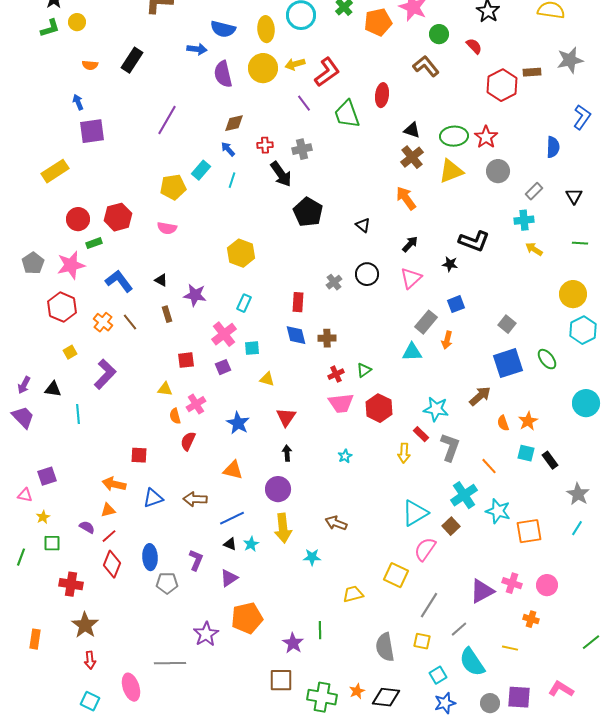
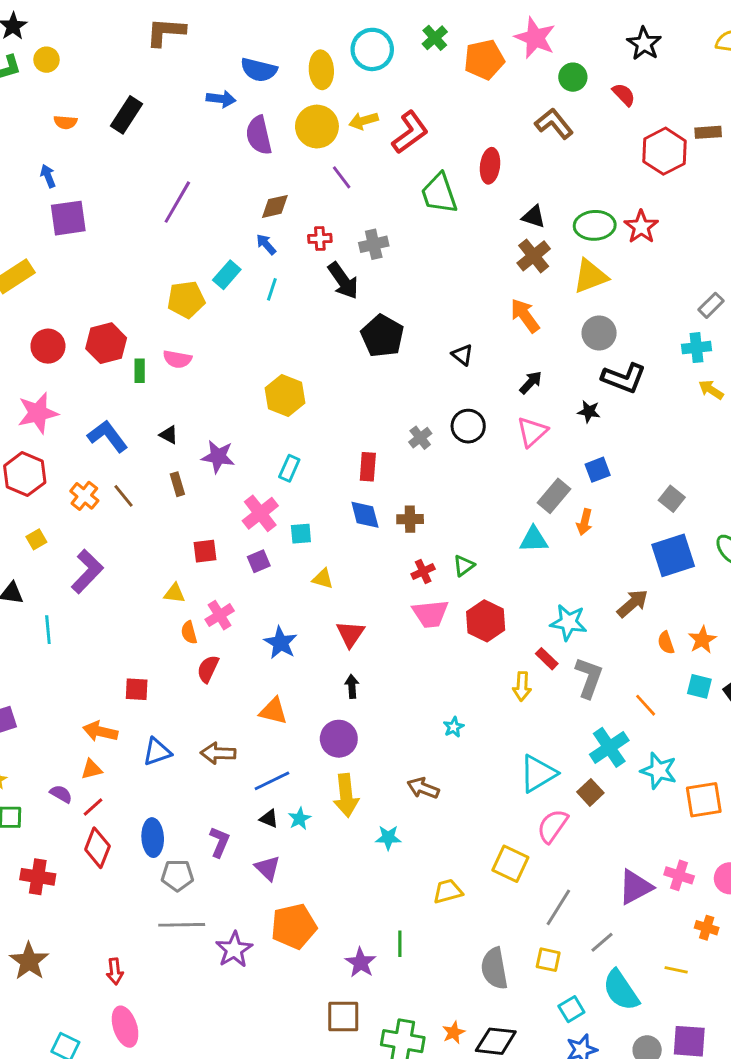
purple line: (304, 103) -> (342, 177), moved
gray circle: (498, 171) -> (599, 333), moved
green rectangle: (94, 243) -> (140, 371), moved, turned -70
cyan star: (345, 456) -> (454, 727), moved
purple triangle: (229, 578) -> (268, 868), turned -42
brown star: (85, 625) -> (29, 961), moved
red arrow: (90, 660) -> (115, 971), moved
gray line: (170, 663) -> (182, 925), moved

